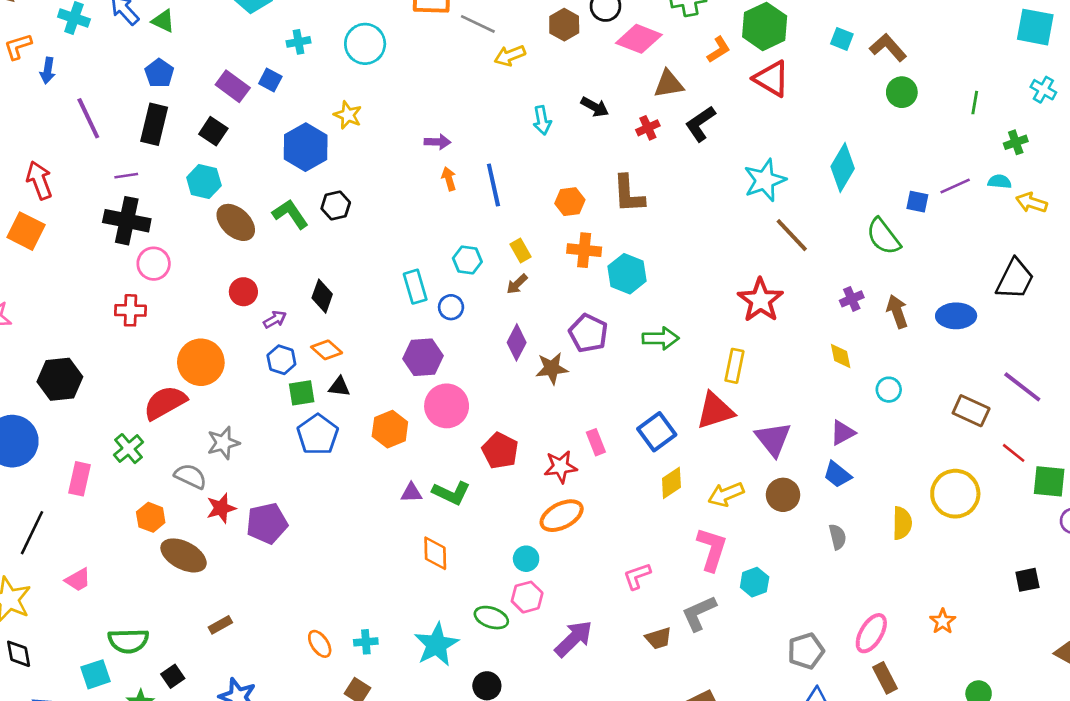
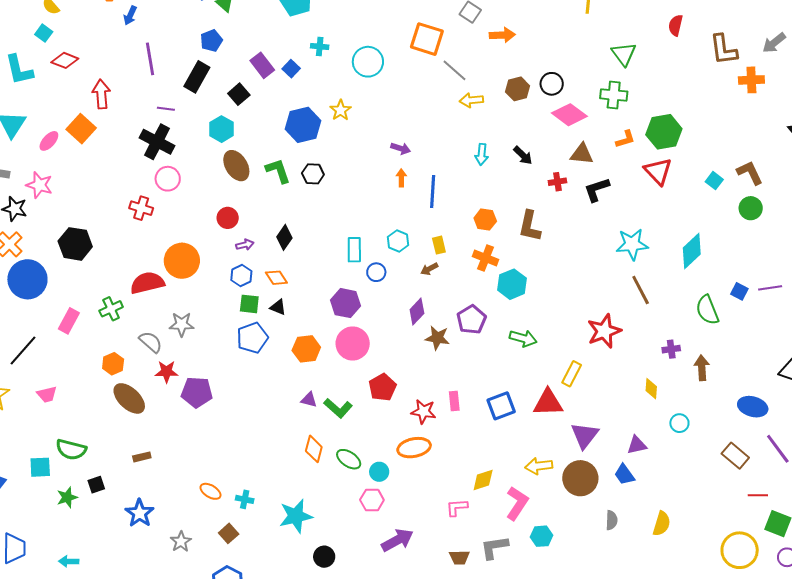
cyan square: (842, 39) -> (714, 181), moved
blue ellipse: (956, 316) -> (753, 407), moved
red line: (1014, 453) -> (758, 495), turned -54
yellow diamond: (671, 483) -> (483, 480), moved
yellow circle: (955, 494) -> (740, 550), moved
brown circle: (783, 495) -> (580, 478), size x1.4
green ellipse: (491, 618) -> (349, 459), moved
orange ellipse: (320, 644) -> (210, 491), turned -40

